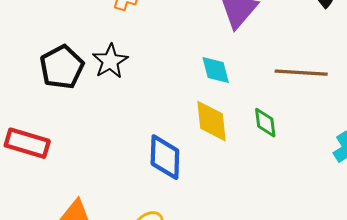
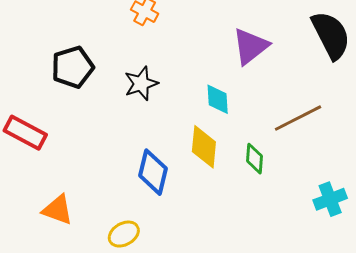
black star: (110, 61) -> (141, 84), moved
brown line: (301, 73) -> (298, 118), turned -42

